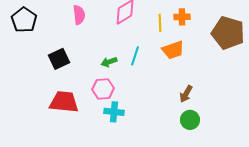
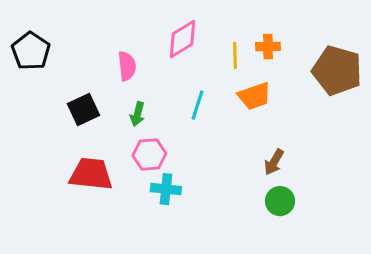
pink semicircle: (79, 15) -> (127, 66), moved
green arrow: (109, 62) -> (137, 114), moved, turned -56

